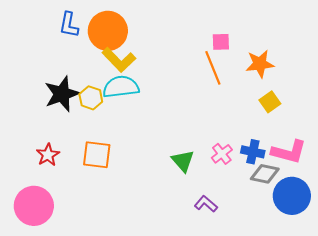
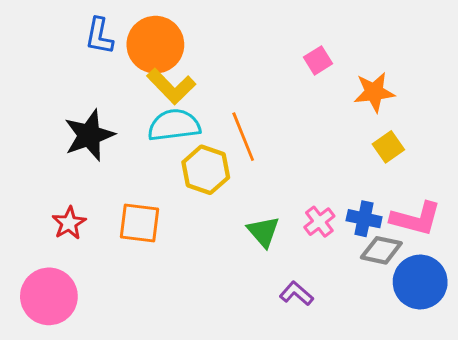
pink square: (221, 42) -> (318, 60), turned -30
orange line: (213, 68) -> (243, 137), moved
yellow hexagon: (91, 98) -> (206, 170), moved, size x1.4

